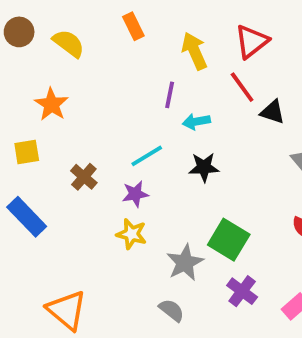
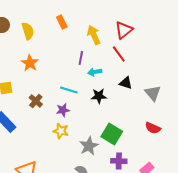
yellow semicircle: (69, 43) -> (28, 31), turned 36
orange star: (51, 104) -> (30, 63), moved
black triangle: (273, 112) -> (126, 83), moved
cyan line: (147, 156) -> (69, 90), turned 48
purple cross: (242, 291) -> (119, 161), turned -35

